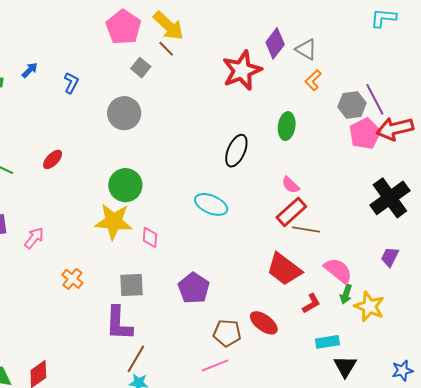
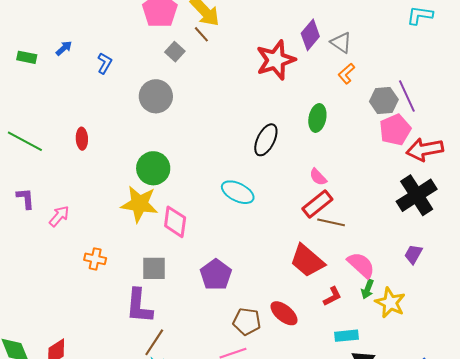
red arrow: (395, 129) -> (425, 149), moved
red ellipse: (53, 159) -> (82, 139), turned -50
pink diamond: (150, 237) -> (175, 222), size x1.5
orange cross: (72, 279) -> (95, 259), turned -30

